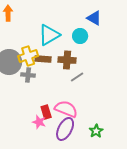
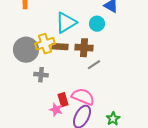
gray cross: (28, 75) -> (41, 75), moved

